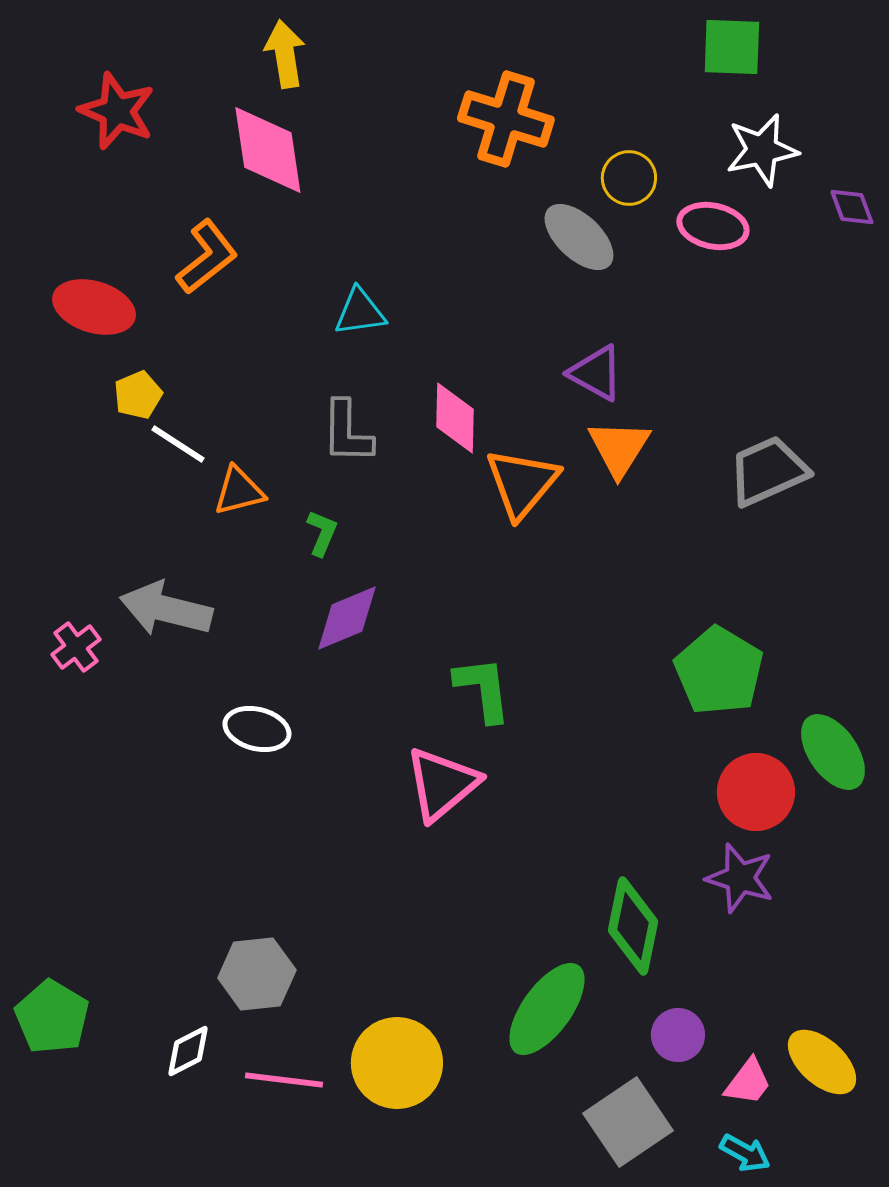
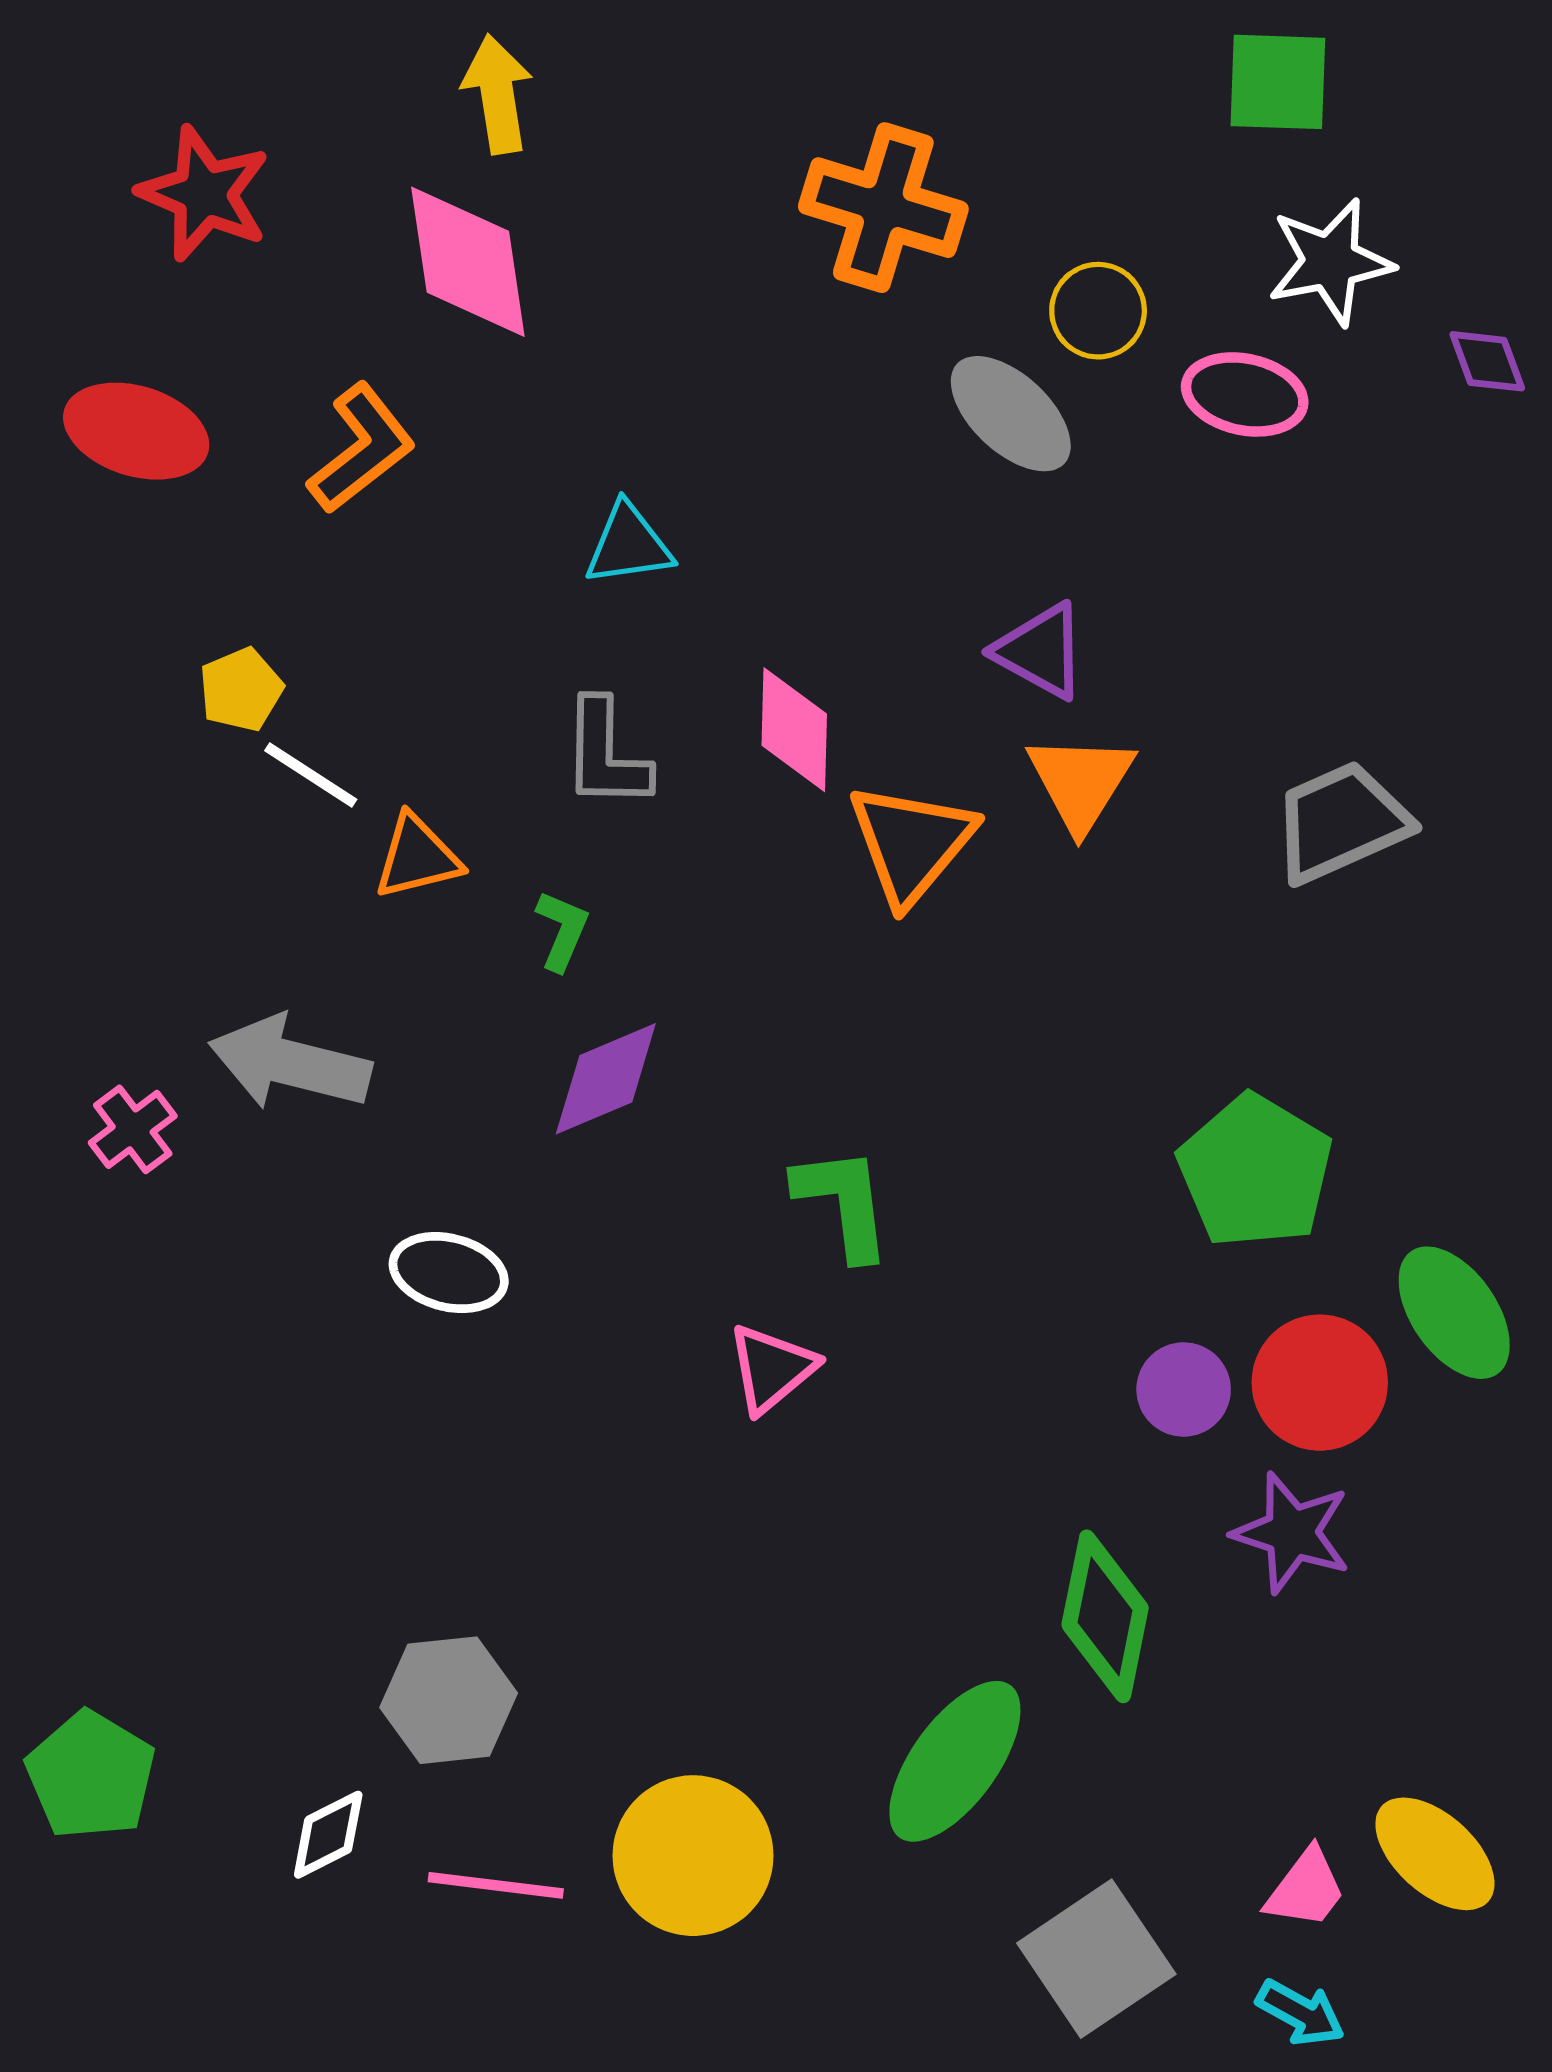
red ellipse: (94, 307) -> (136, 431), moved
pink triangle: (442, 784) -> (772, 1369), size x0.7
purple circle: (678, 1035) -> (1184, 1390), moved

